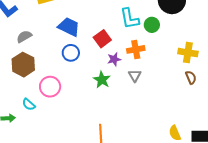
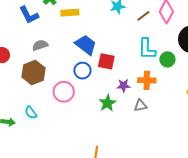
red square: (102, 39) -> (106, 61), moved, turned 36
gray triangle: (135, 76) -> (140, 106), turned 40
pink circle: (50, 87) -> (64, 92), moved

